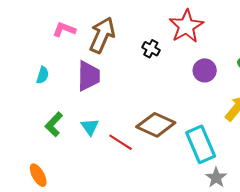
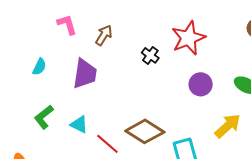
pink L-shape: (64, 29) -> (67, 24), turned 45
brown arrow: (102, 35) -> (104, 35), size x0.6
cyan triangle: (90, 127) -> (79, 124), turned -36

